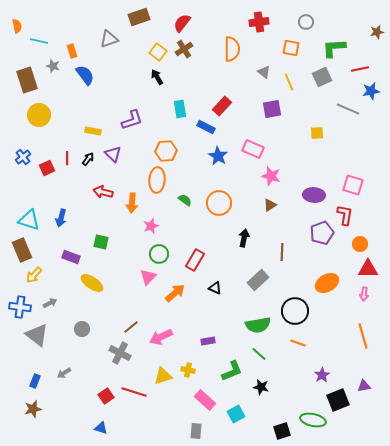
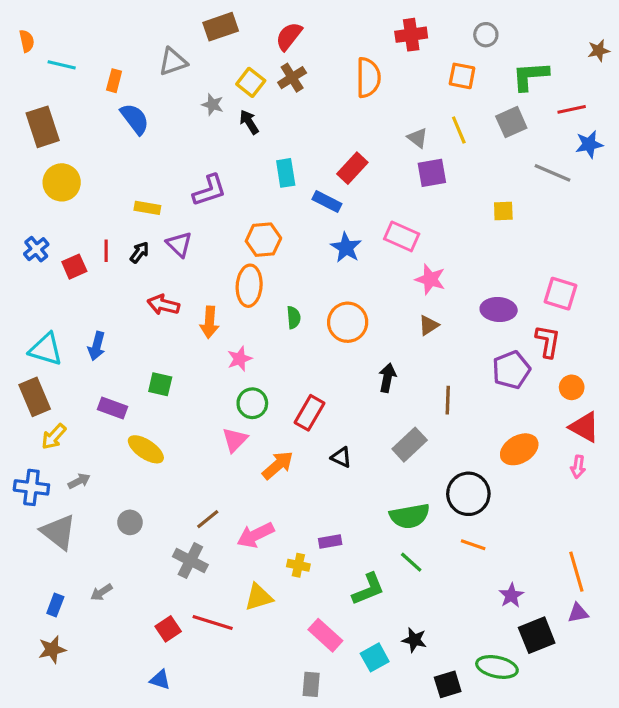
orange rectangle: (72, 51) -> (114, 81), turned 32
gray star: (53, 66) -> (213, 105), moved
gray triangle: (264, 72) -> (418, 138), moved
green semicircle: (185, 200) -> (294, 317), turned 48
red triangle: (368, 269) -> (584, 427), turned 30
orange line: (363, 336) -> (576, 572), moved
yellow cross: (188, 370) -> (298, 565), moved
black star: (261, 387) -> (414, 640), moved

